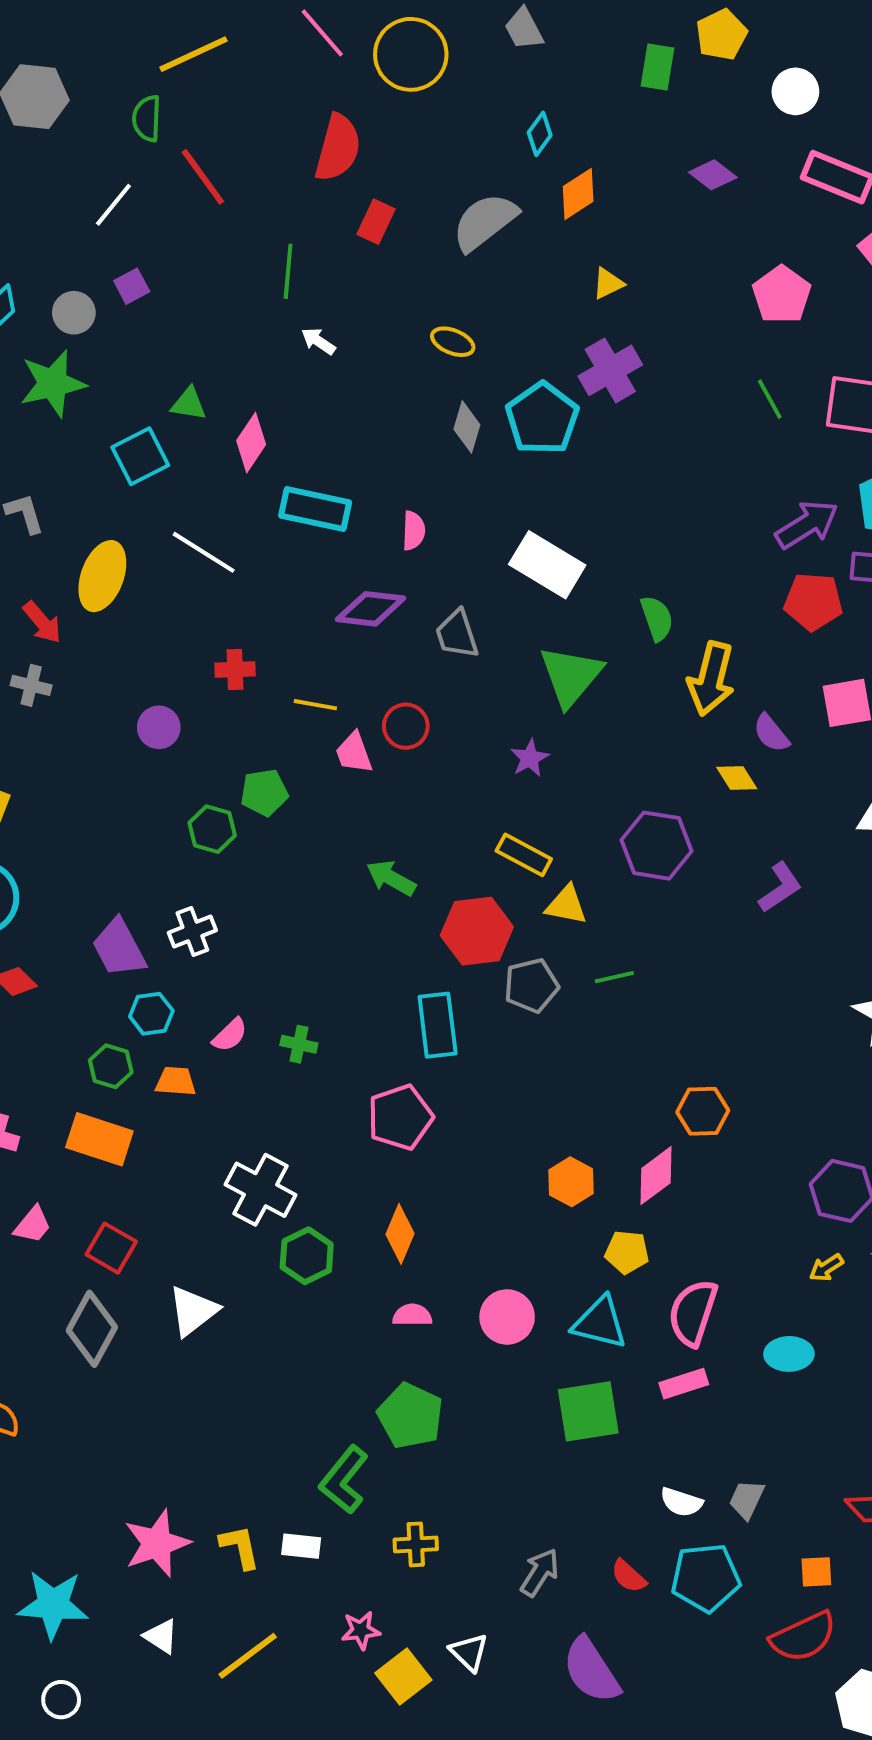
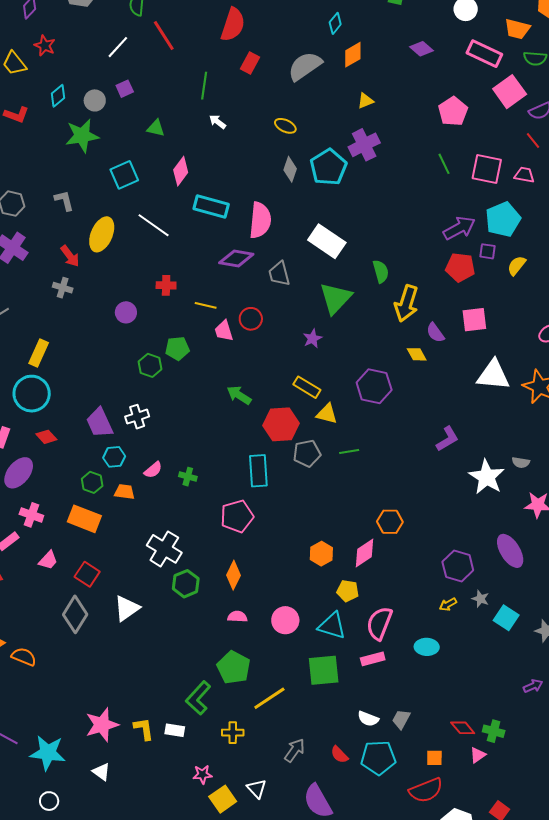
green triangle: (189, 404) -> (156, 128), moved
pink semicircle: (414, 531) -> (260, 220), size x1.8
purple L-shape: (780, 887) -> (447, 439), moved
yellow line: (248, 1656) -> (269, 698), moved

